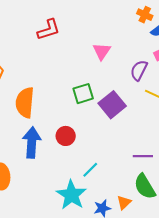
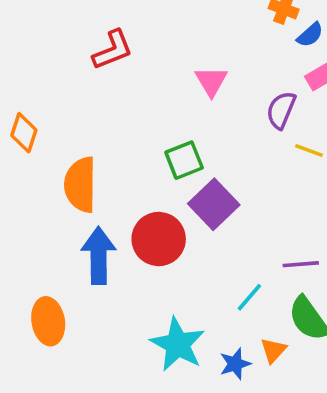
purple square: (112, 105) -> (214, 204), moved
red circle: (66, 136) -> (159, 239), size x1.5
cyan line: (90, 170) -> (249, 297), moved

